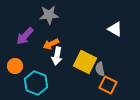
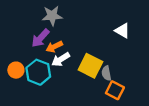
purple arrow: (25, 36) -> (40, 38), moved
white arrow: (57, 56) -> (61, 59), turned 48
cyan hexagon: (36, 83) -> (38, 72), moved

